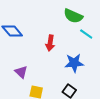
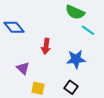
red arrow: (50, 43) -> (46, 46), moved

